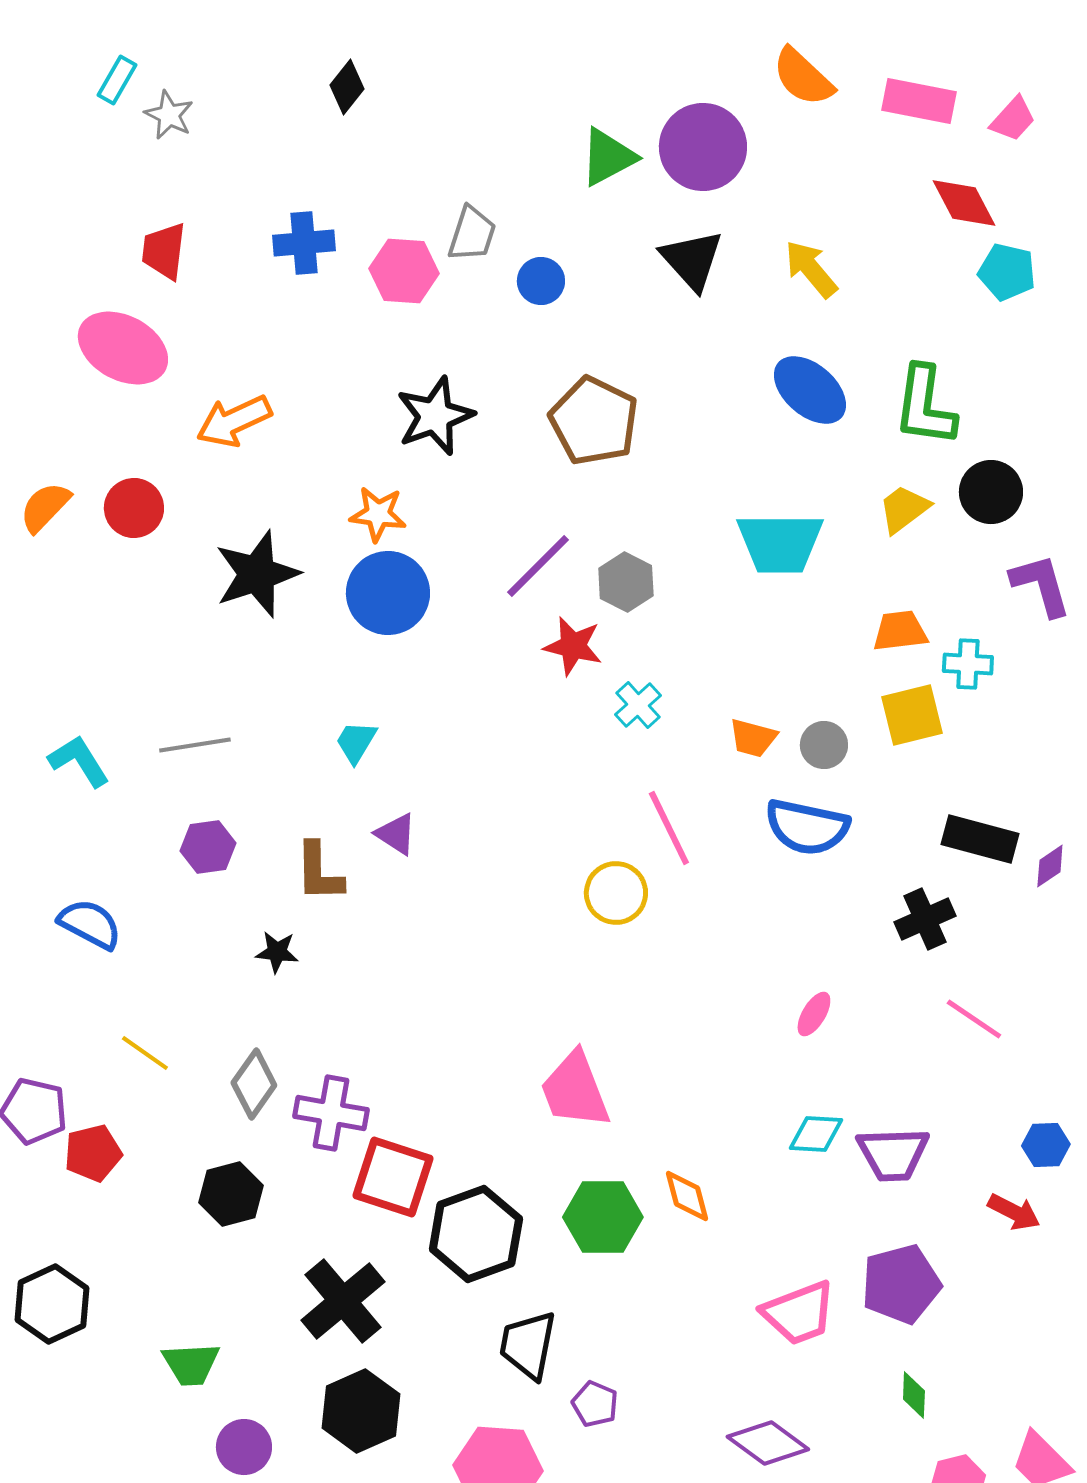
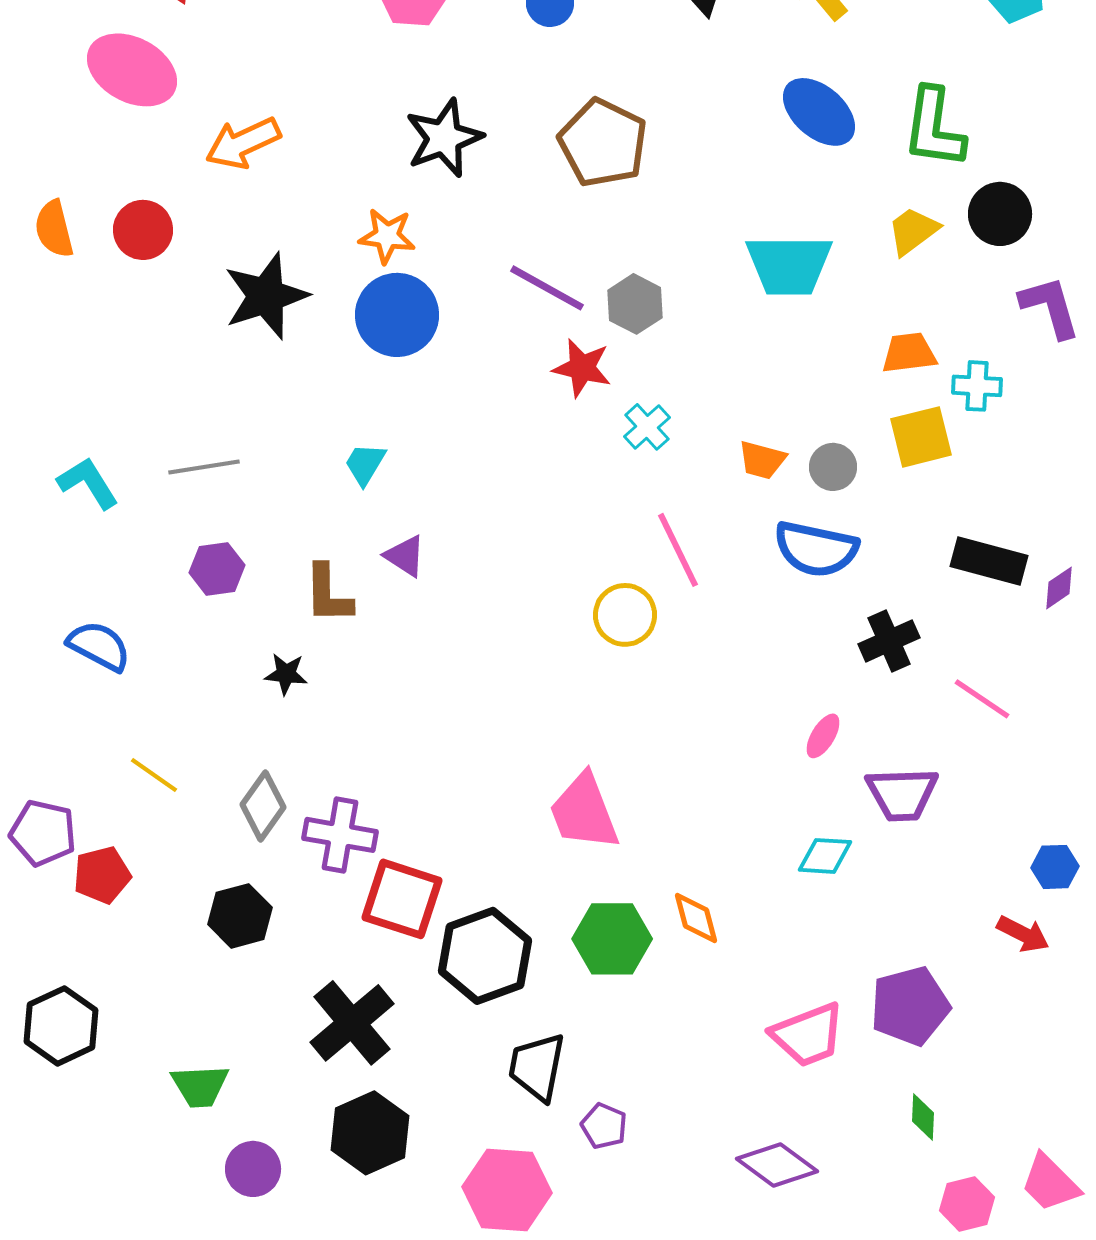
orange semicircle: (45, 507) -> (54, 229), turned -58
purple line: (538, 566) -> (547, 288), turned 74
black cross: (925, 919) -> (889, 641), moved
pink line: (974, 1019) -> (982, 699), moved
purple trapezoid: (893, 1154) -> (902, 794), moved

